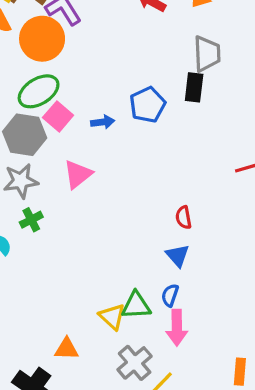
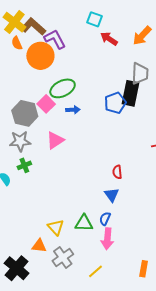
black rectangle: (194, 87) -> (130, 93), size x1.4
green ellipse: (39, 91) -> (63, 88), moved
blue pentagon: (148, 105) -> (115, 103), moved
yellow triangle: (112, 317) -> (56, 227), moved
gray cross: (135, 363) -> (63, 258), moved

